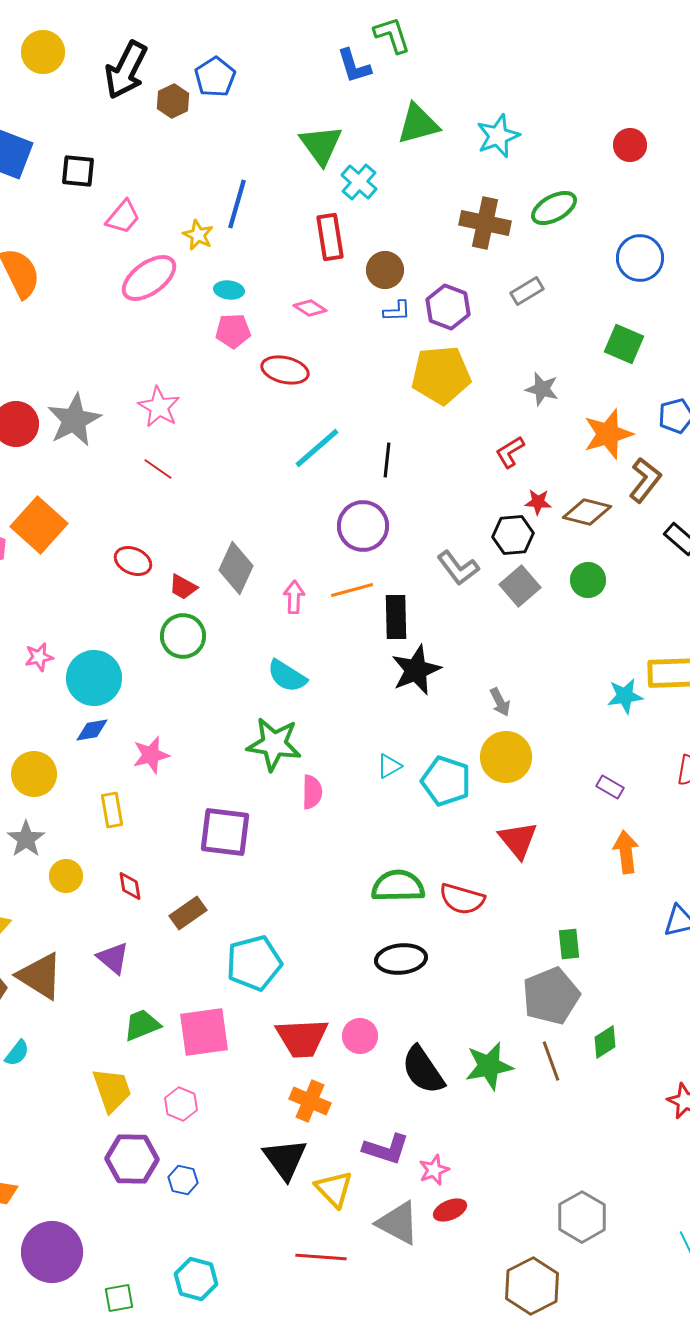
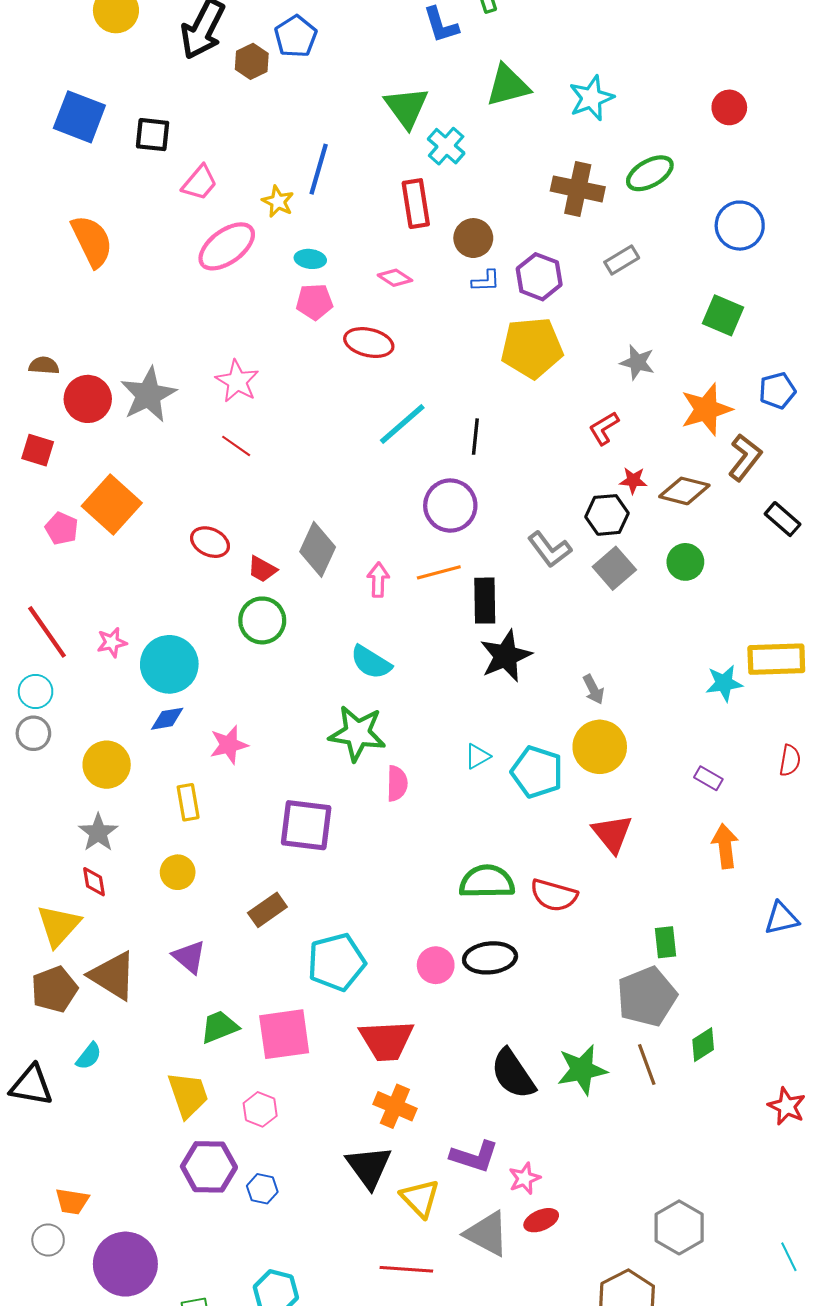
yellow circle: (66, 876) -> (178, 872), moved
red diamond: (130, 886) -> (94, 882), moved
pink circle: (360, 1036) -> (436, 965), moved

